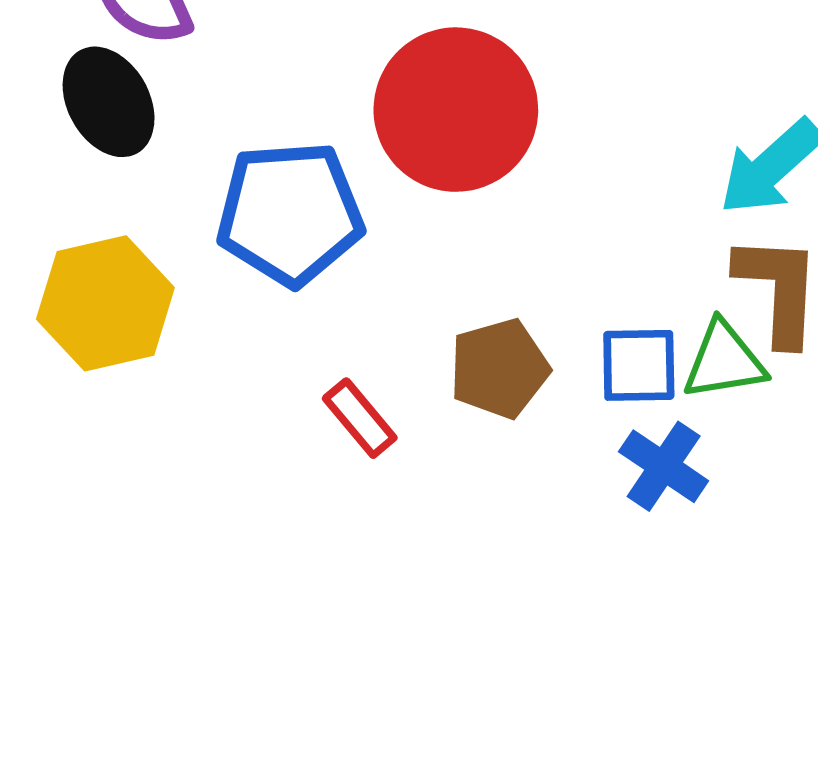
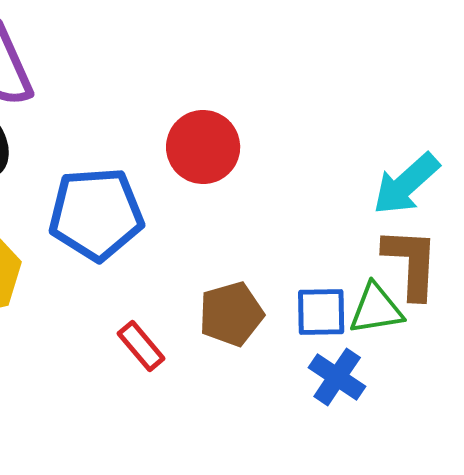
red circle: (456, 110) -> (203, 147), size x0.7

